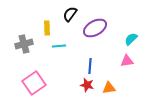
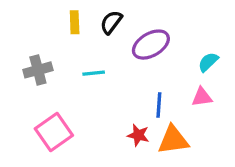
yellow rectangle: (47, 28) -> (75, 22), moved
blue line: (90, 66) -> (159, 105), moved
orange triangle: (109, 88) -> (173, 140), size x1.5

